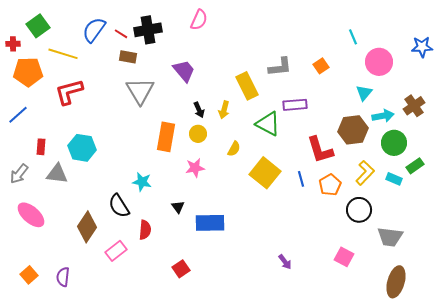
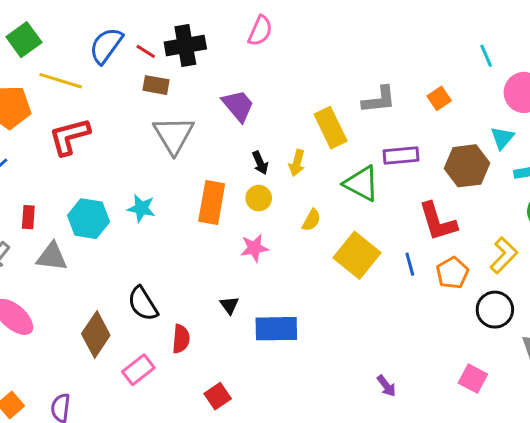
brown hexagon: (353, 130) -> (467, 166), moved
cyan star: (142, 182) -> (141, 208), moved
red square: (181, 269) -> (218, 396), moved

